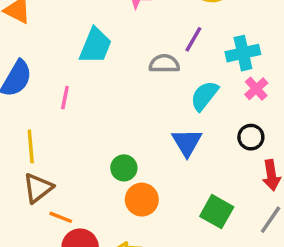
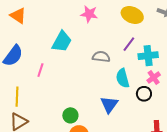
purple line: (193, 39) -> (129, 44), moved
cyan semicircle: (204, 96) -> (123, 78), turned -60
black circle: (251, 137) -> (144, 94), moved

